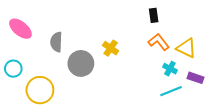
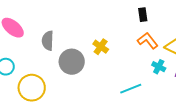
cyan line: (171, 91) -> (131, 89), moved

